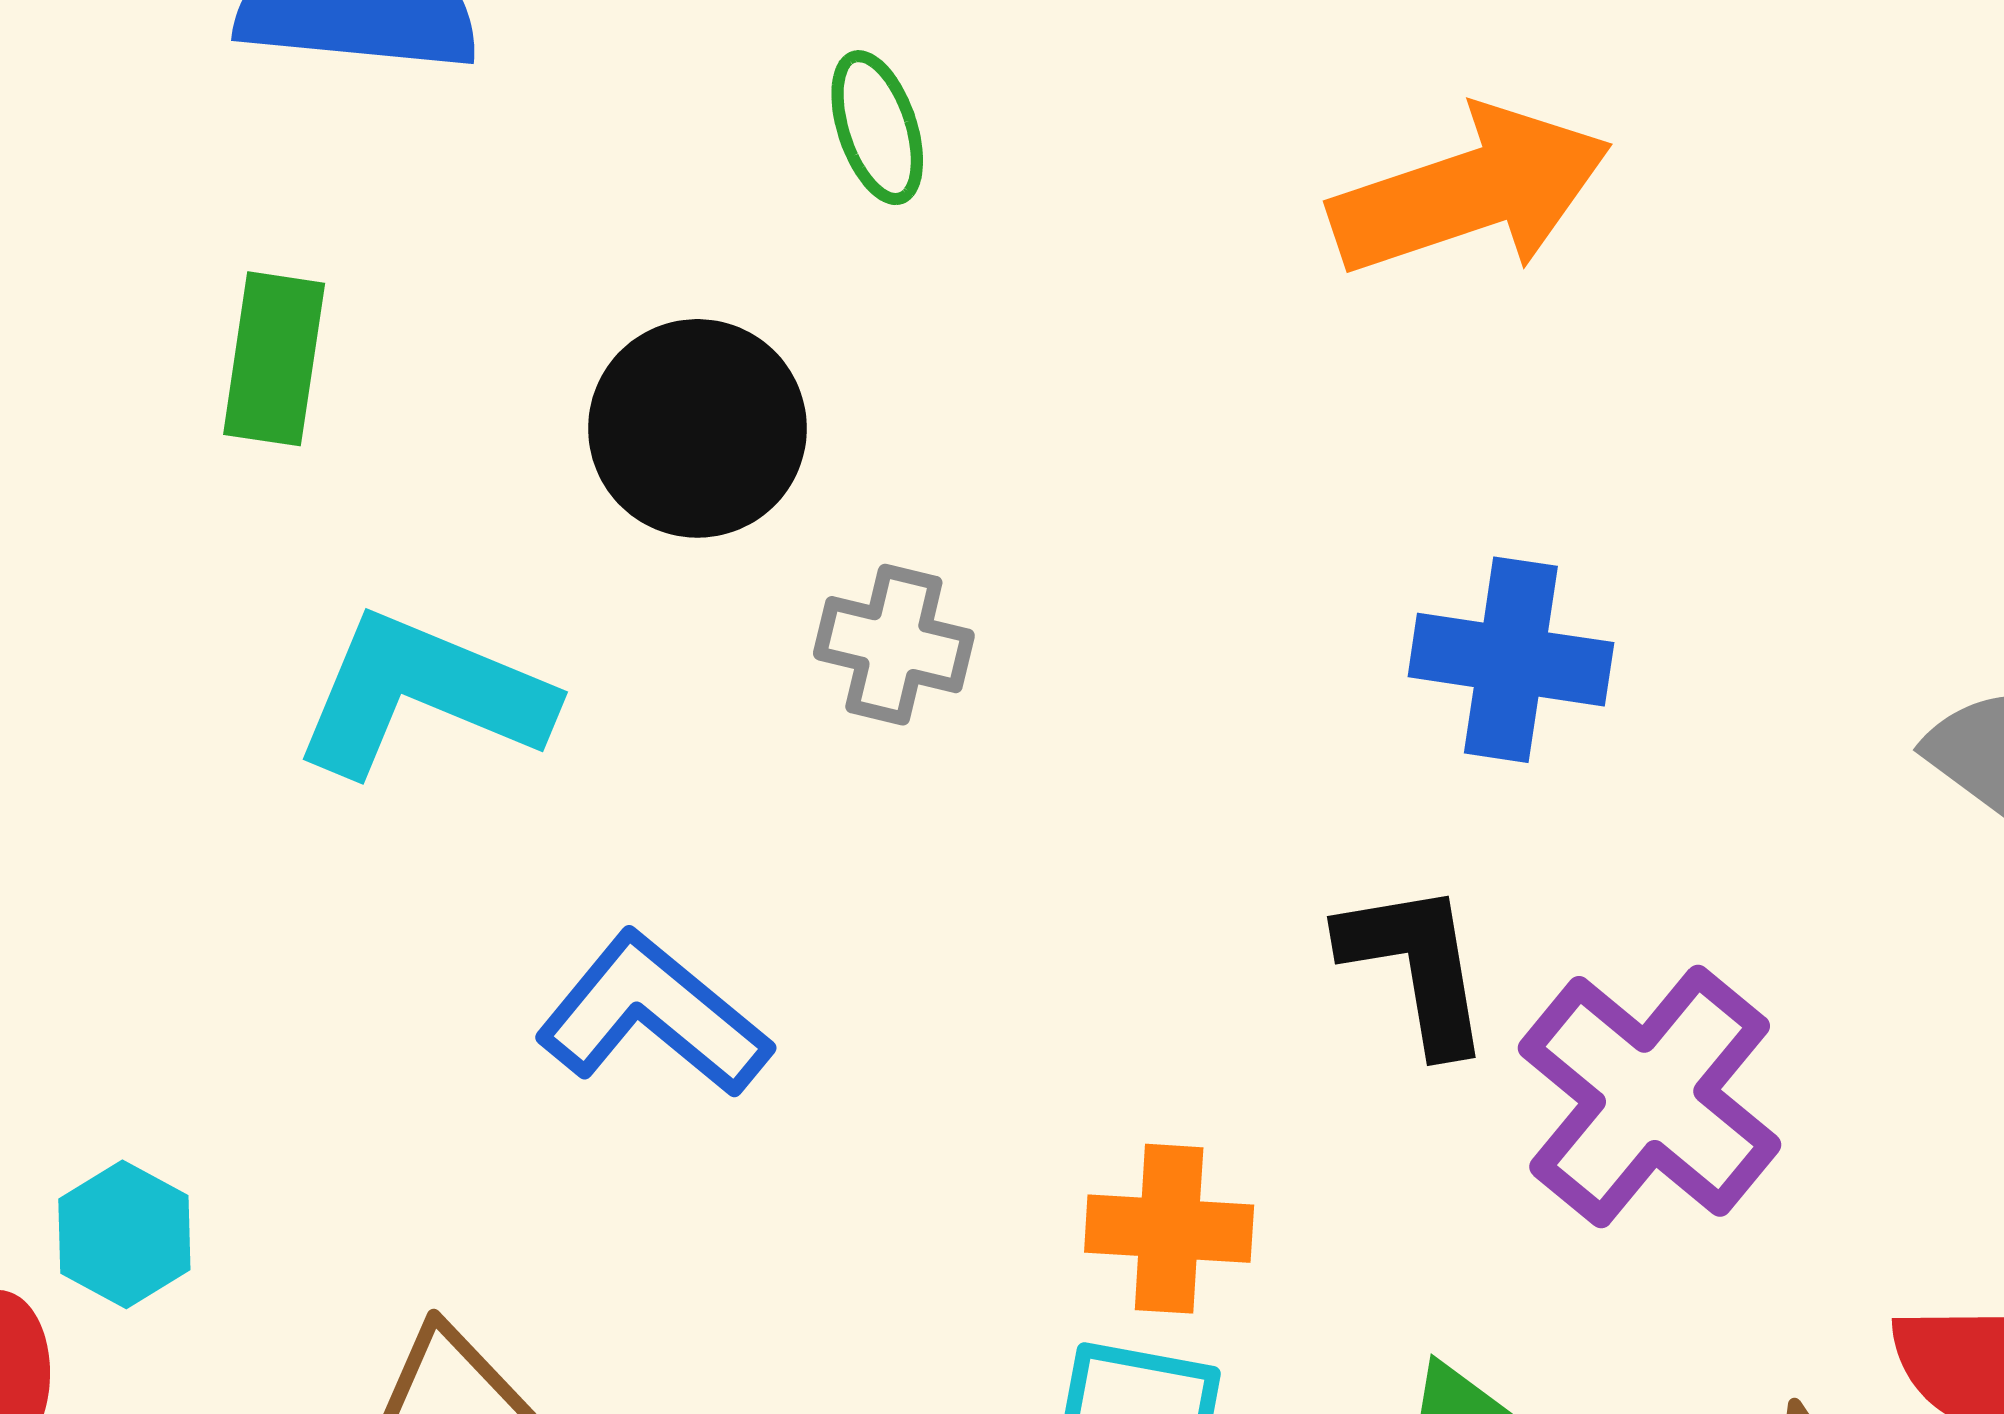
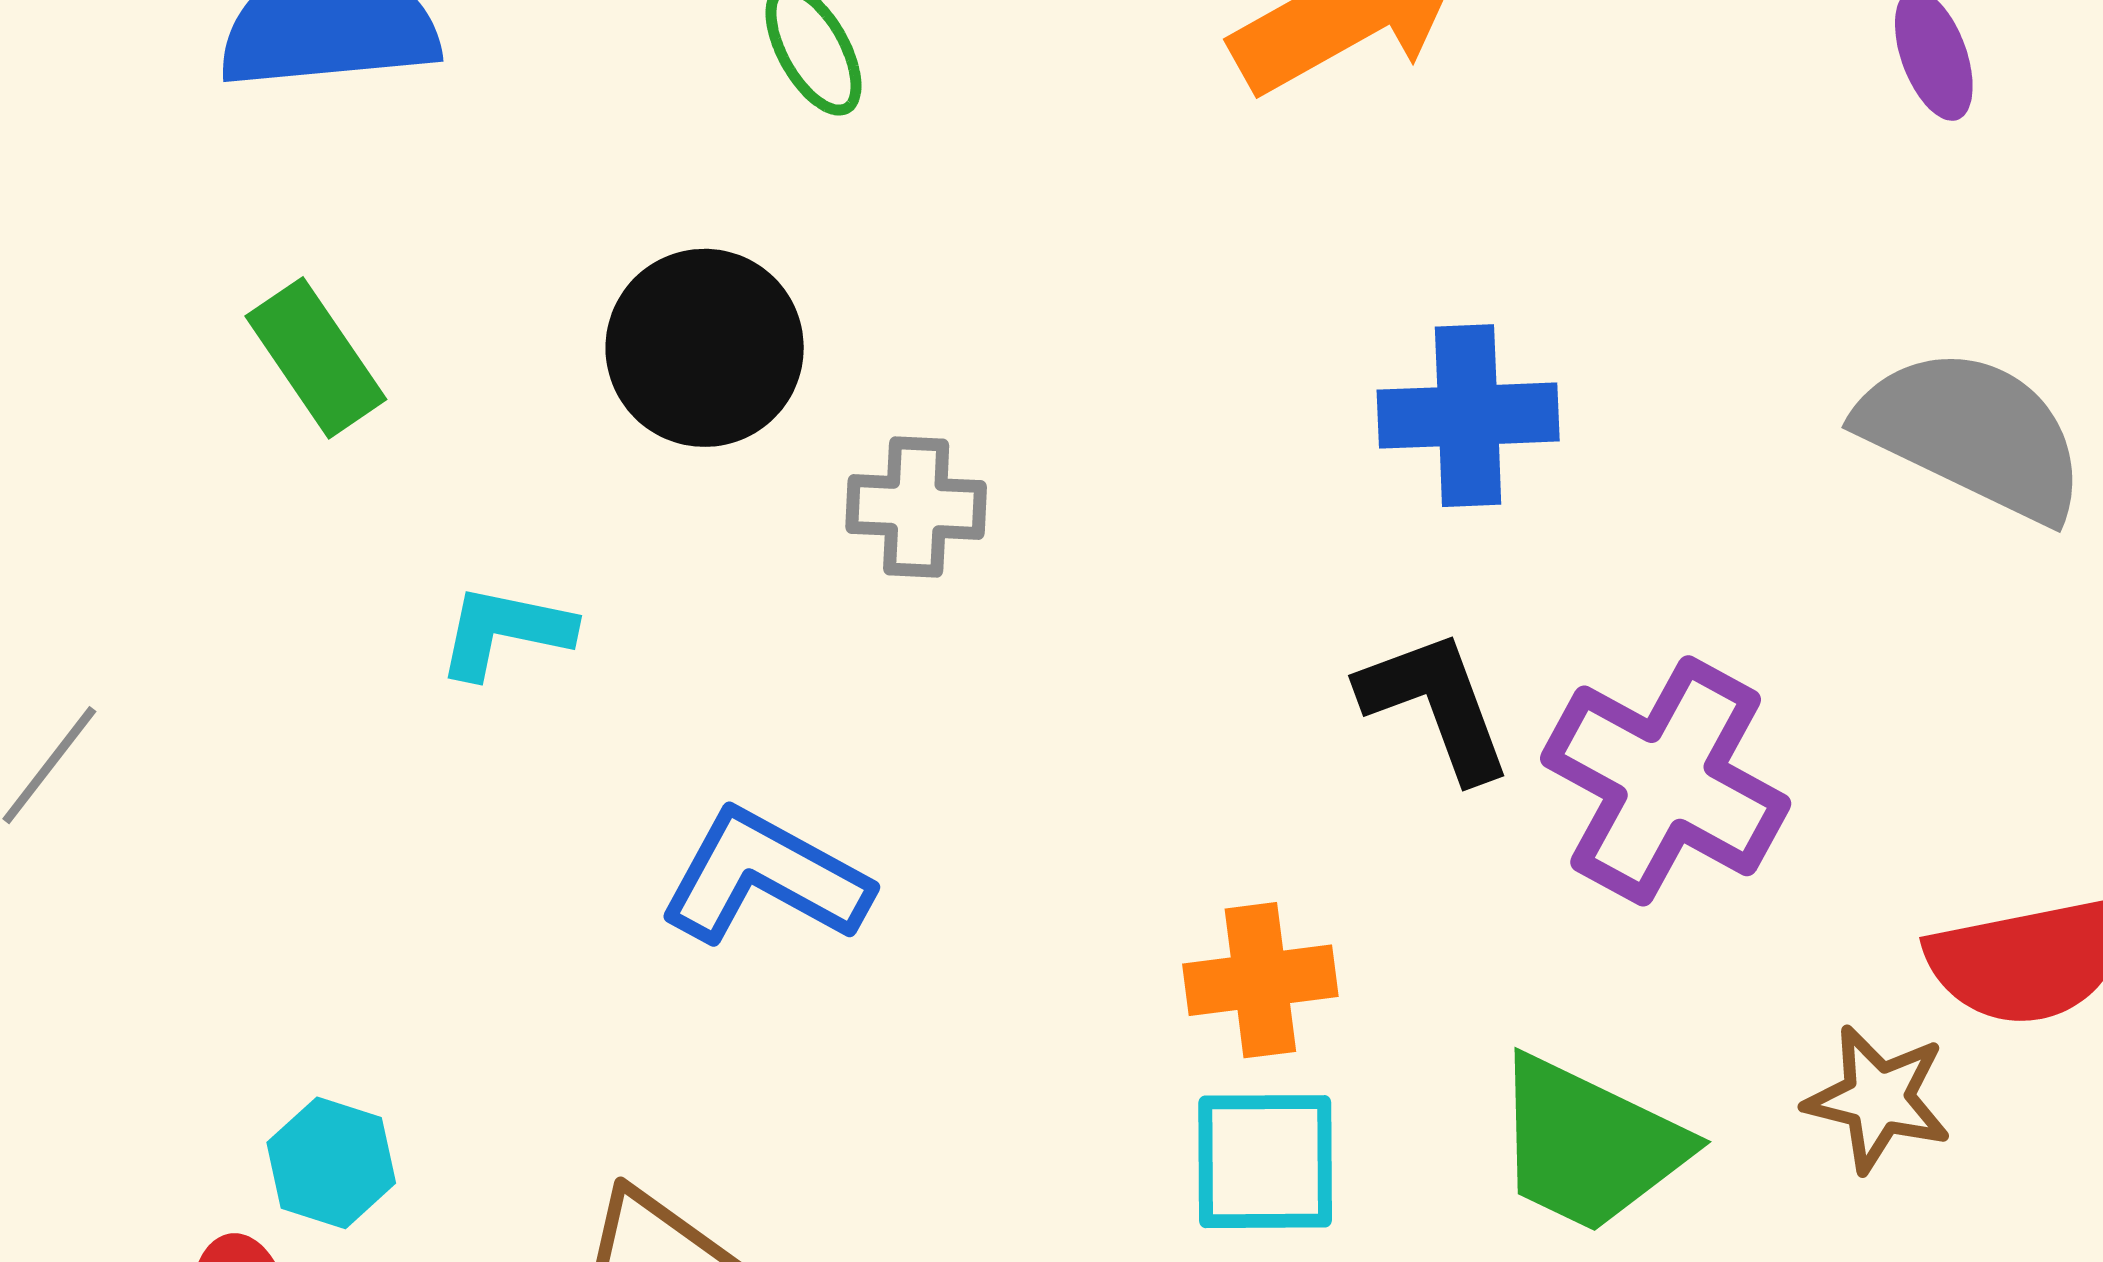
green rectangle: (274, 359) -> (316, 358), turned -32
cyan L-shape: (422, 695) -> (505, 632), size x0.6

